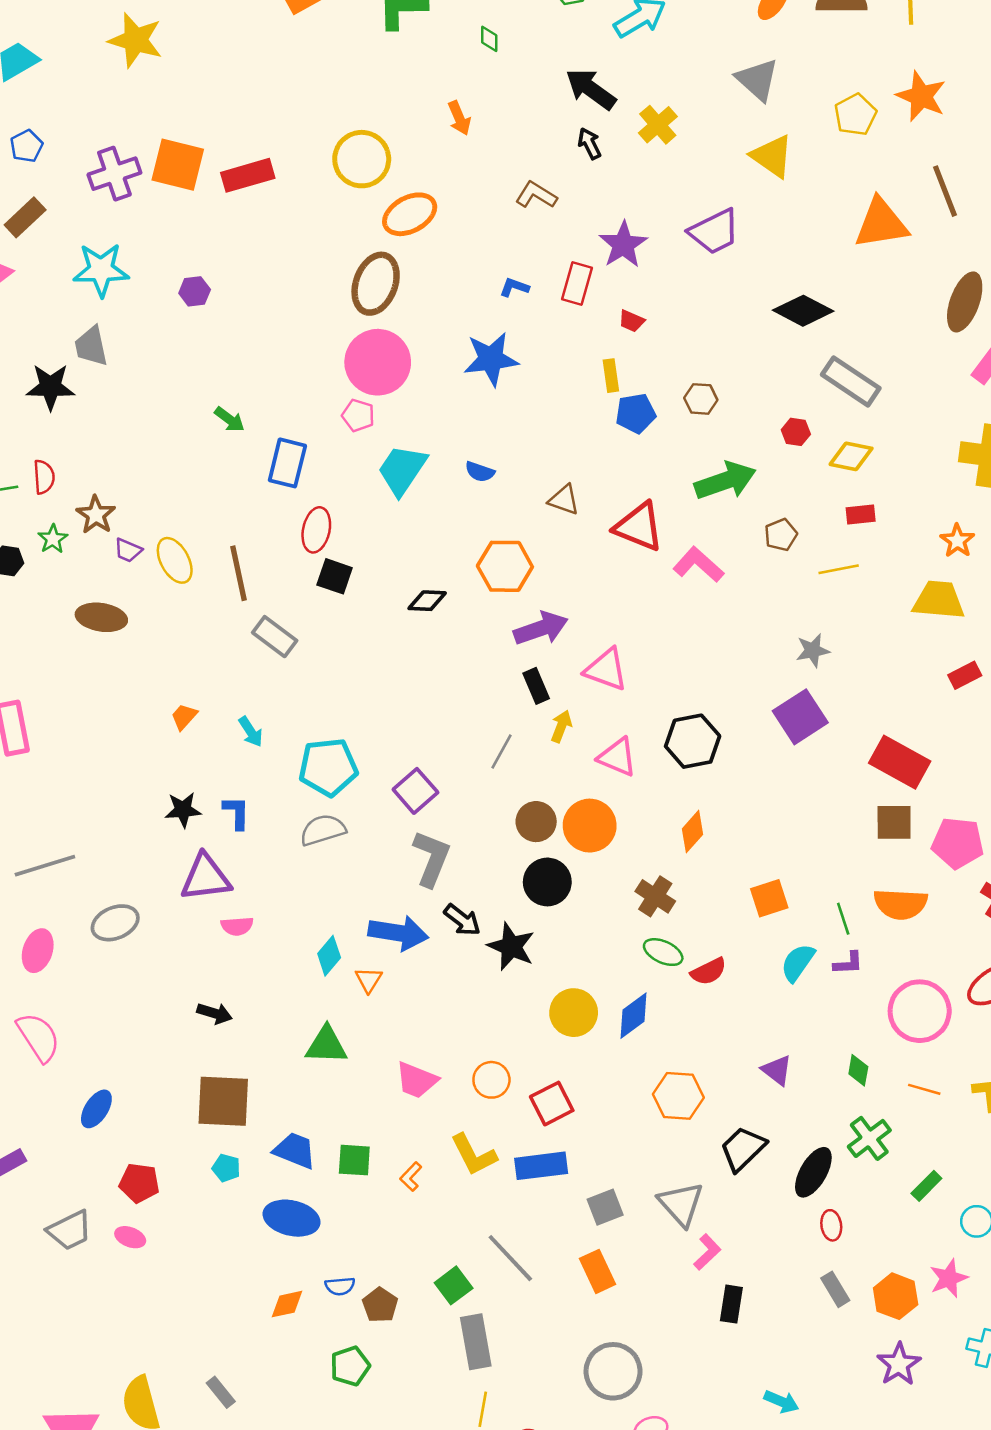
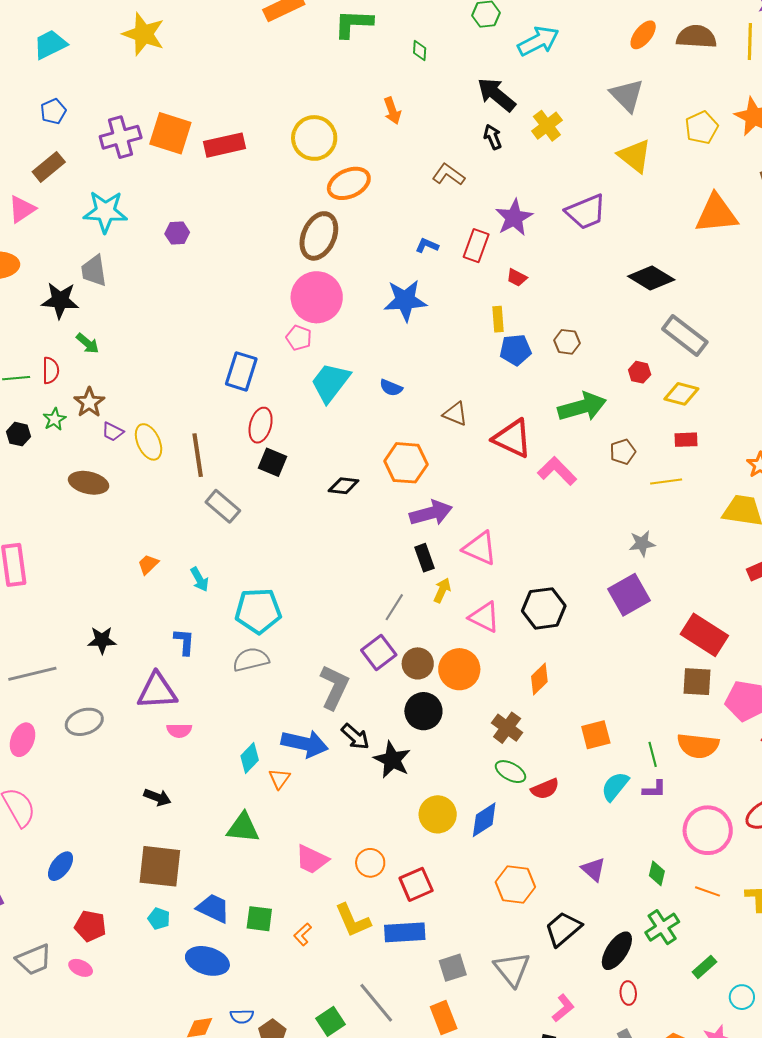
green arrow: (230, 419) -> (88, 343), moved
purple square: (415, 791) -> (379, 653), moved
black star: (183, 810) -> (102, 640), moved
pink L-shape: (707, 1252) -> (563, 1008), moved

